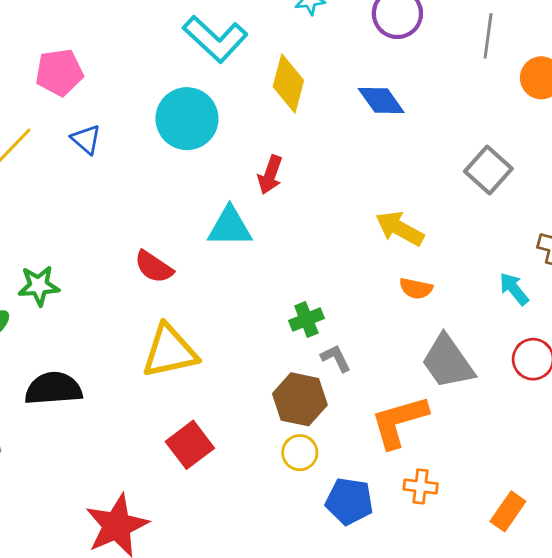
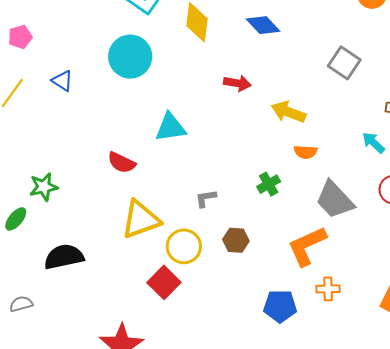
pink pentagon: (59, 72) -> (20, 37), moved, size x0.7
red arrow: (270, 175) -> (237, 83), moved, turned -92
green cross: (306, 319) -> (269, 184), moved
gray L-shape: (336, 358) -> (206, 198), moved, turned -65
brown hexagon: (300, 399) -> (236, 240), size x0.7
yellow circle: (300, 453) -> (184, 246), moved, size x1.4

